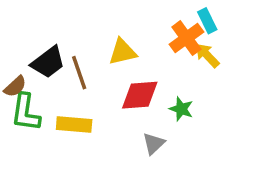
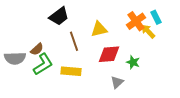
cyan rectangle: (207, 21) -> (156, 17), moved
black trapezoid: (48, 62) -> (59, 16), moved
green L-shape: (26, 112) -> (43, 64), turned -130

